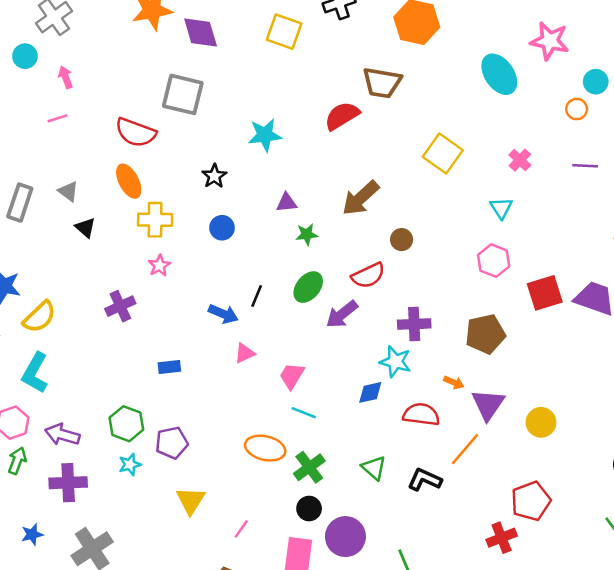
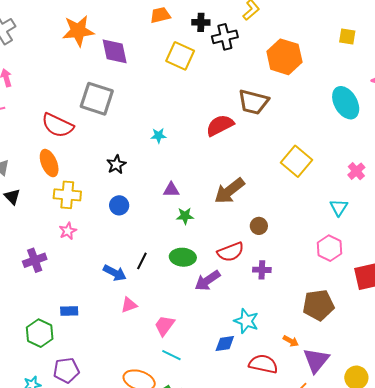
cyan star: (265, 135) -> (158, 136), size x0.6
green ellipse: (308, 287) -> (183, 257), turned 50
purple cross: (414, 324) -> (262, 270), moved, size x0.7
green hexagon: (126, 424) -> (40, 333), moved

